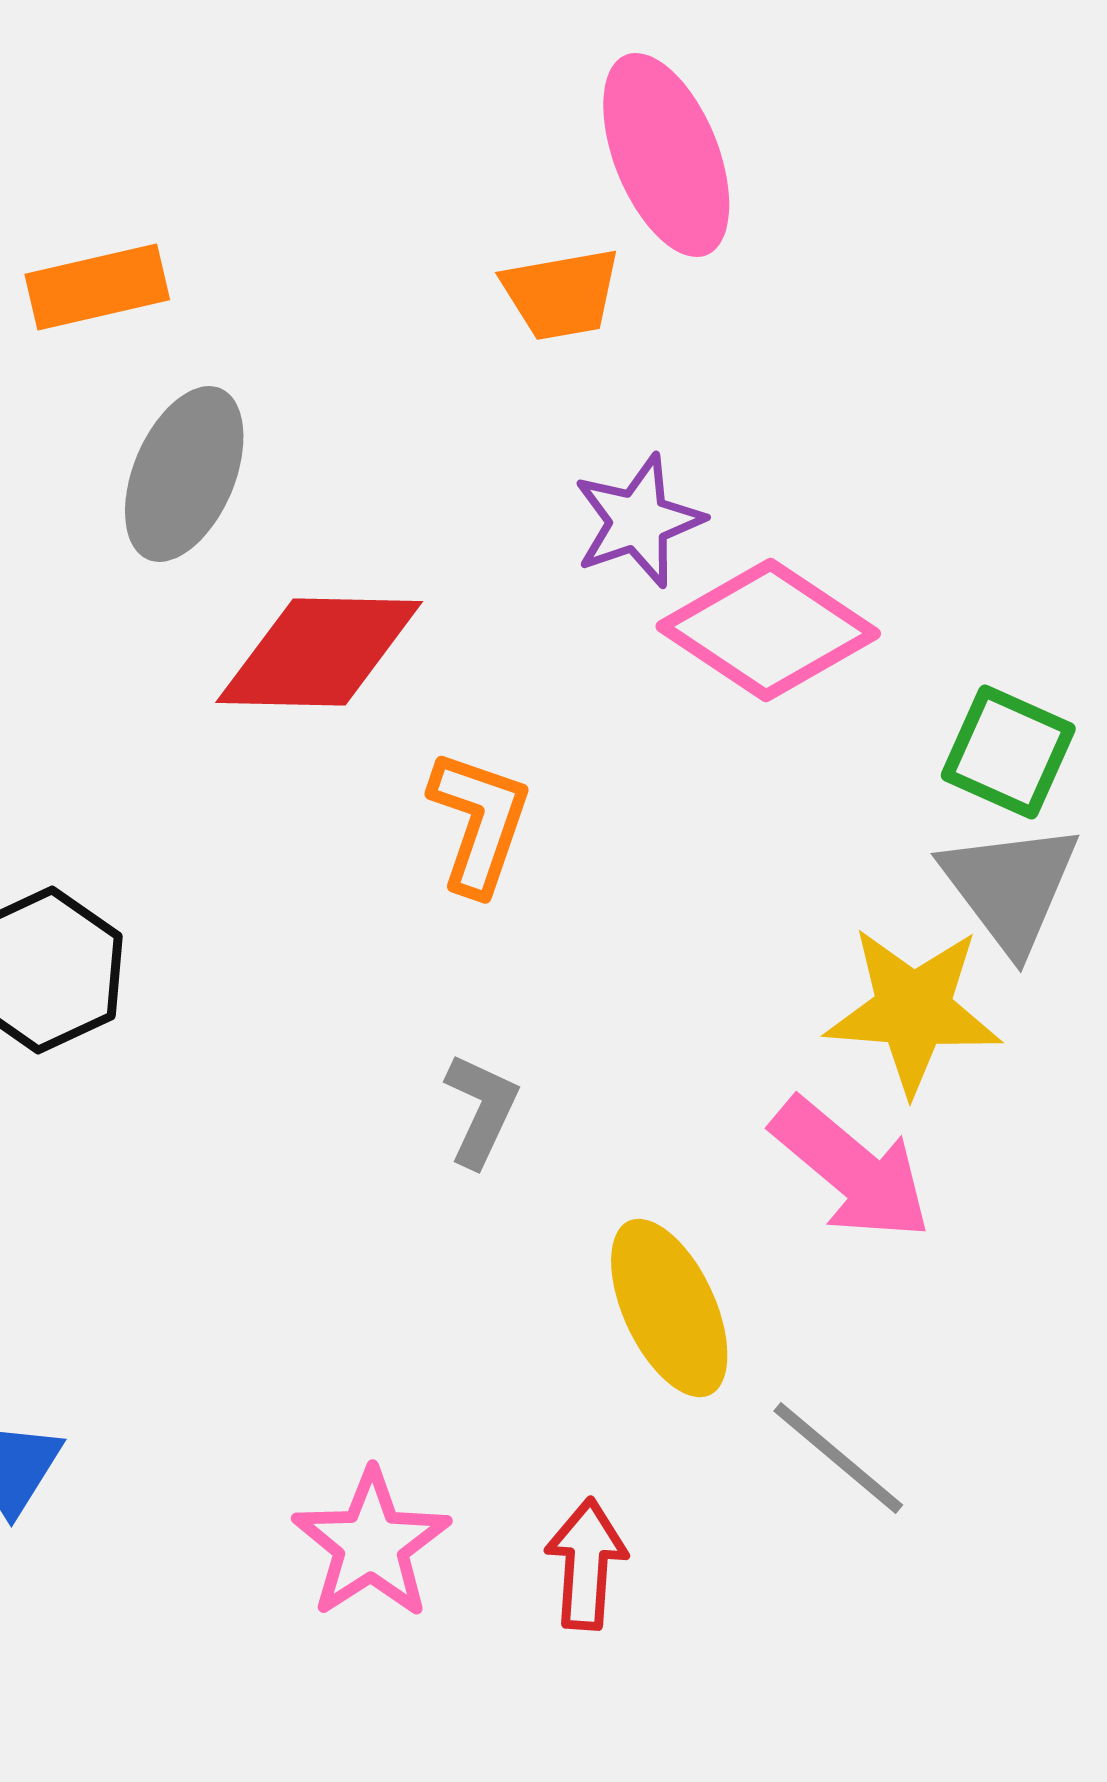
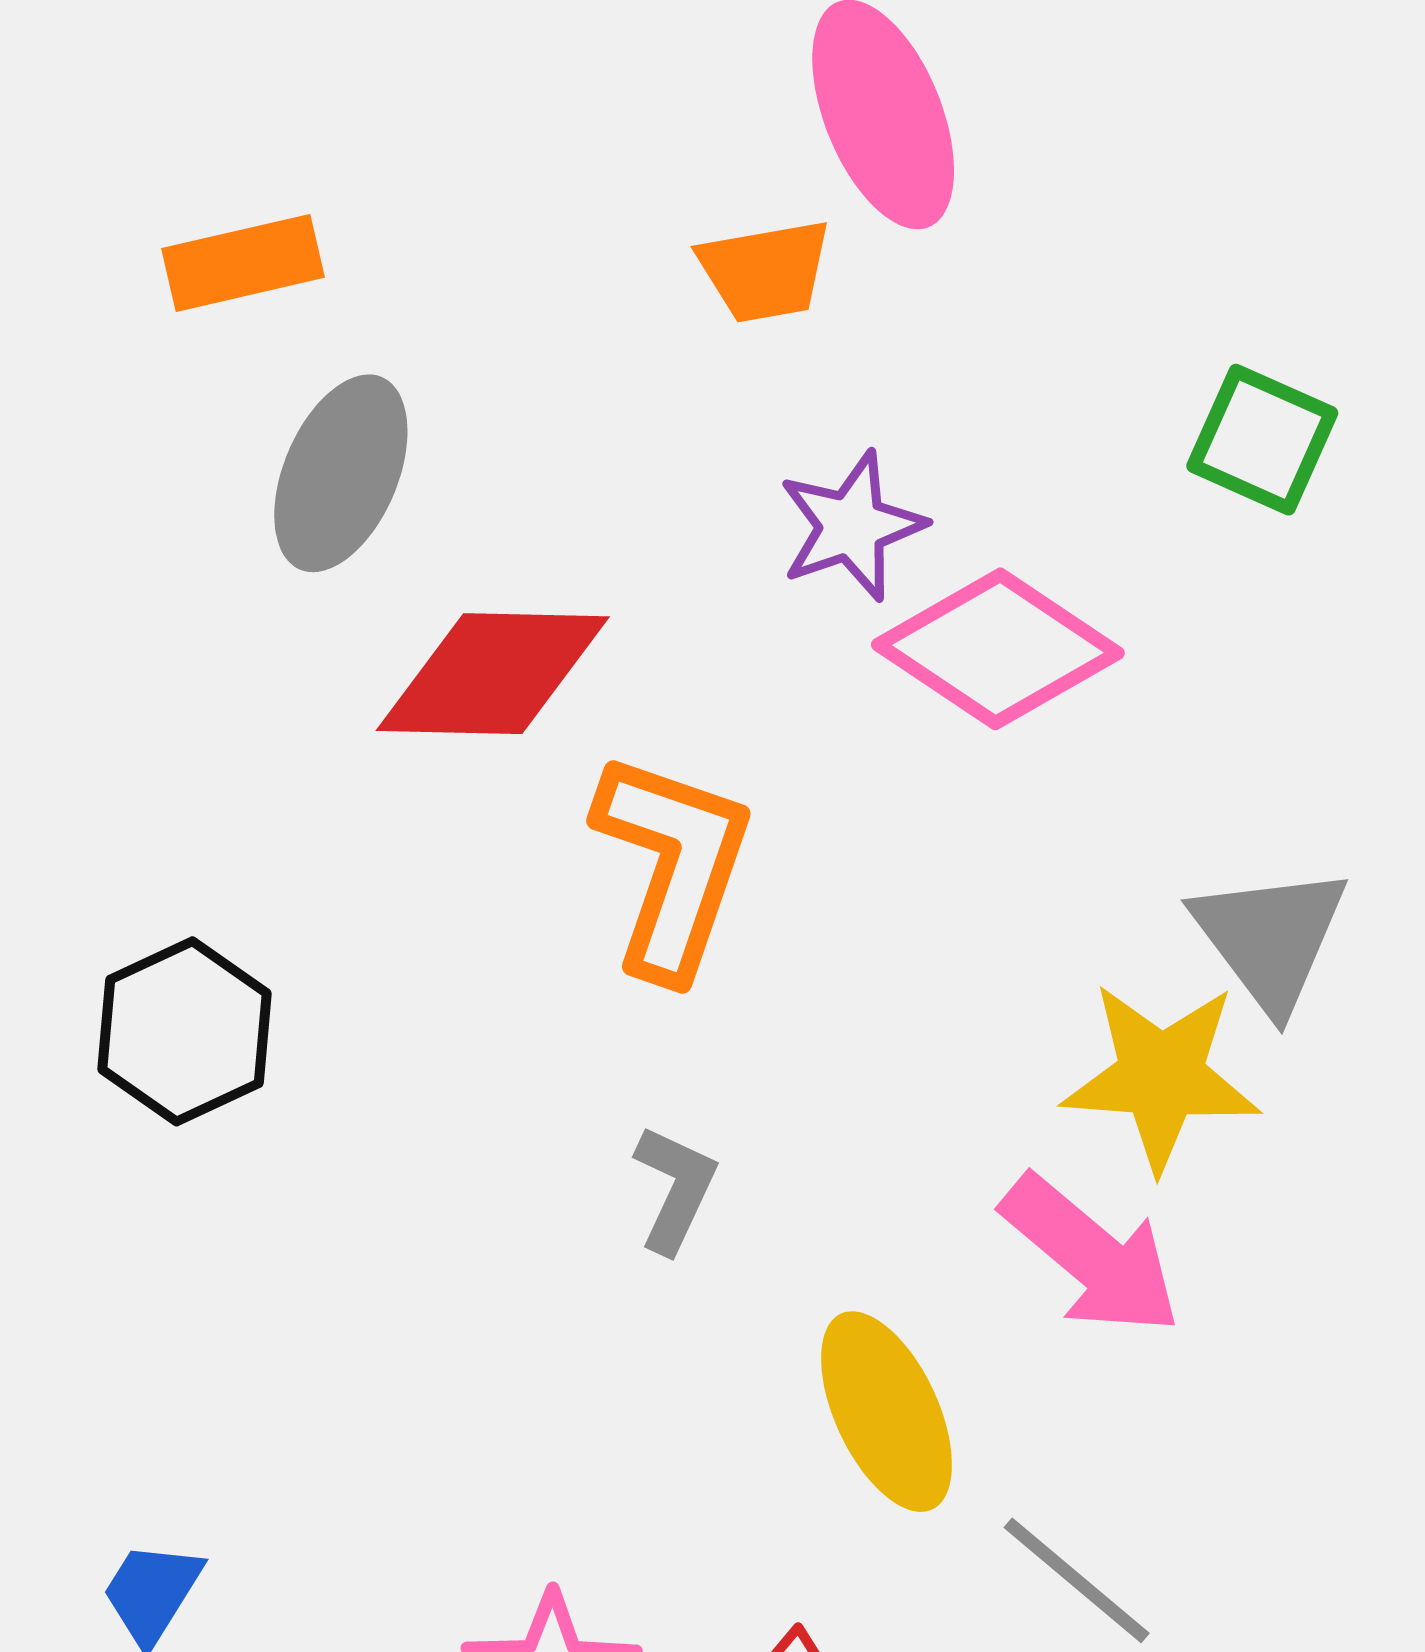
green square: (1008, 752) -> (1262, 440), moved
orange L-shape: (479, 822) -> (673, 865), size x1.4

